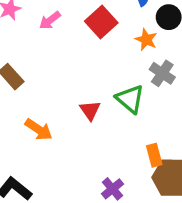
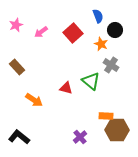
red triangle: (90, 110) -> (66, 88), turned -40
orange rectangle: (154, 155) -> (106, 116), turned -72

